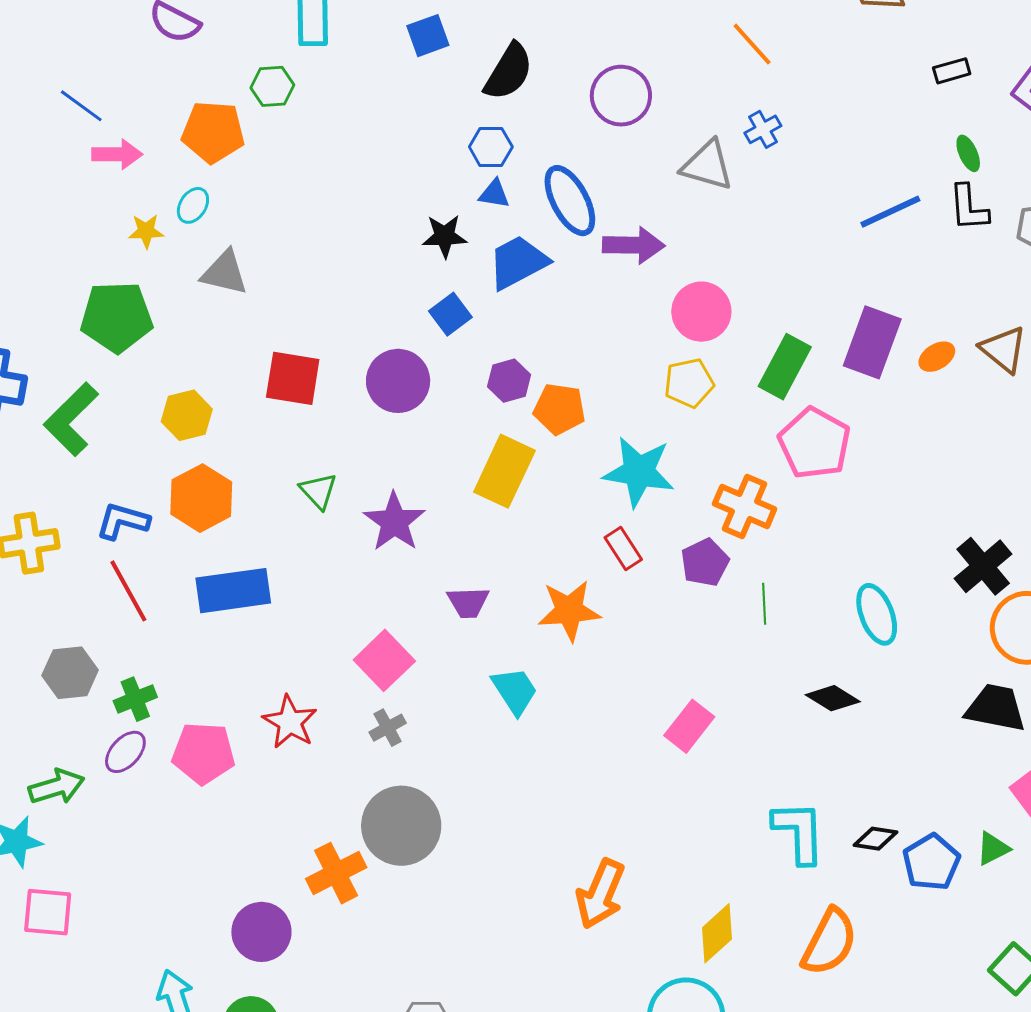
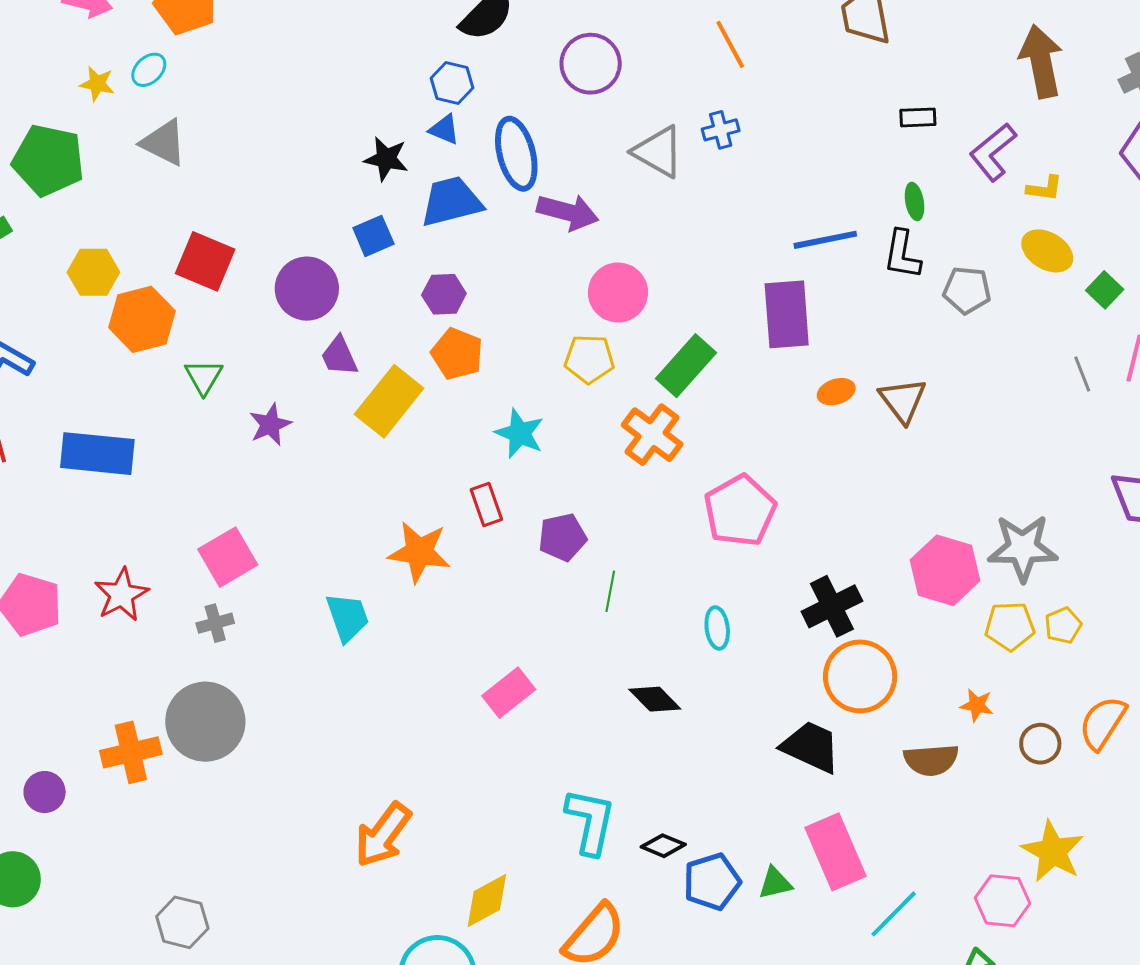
purple rectangle: (872, 342) -> (787, 314), moved, turned -38
purple hexagon: (509, 381) -> (444, 294), moved
pink pentagon: (815, 443) -> (740, 511), moved
cyan star: (639, 472) -> (520, 433), size x0.7
orange hexagon: (201, 498) -> (142, 319), moved
orange cross: (745, 506) -> (652, 435), moved
purple star: (394, 522) -> (270, 425), size x0.7
purple trapezoid: (468, 602) -> (339, 356), moved, turned 54
cyan ellipse: (877, 614) -> (717, 628), size x0.7
purple circle: (261, 932) -> (45, 792), size x0.7

